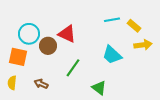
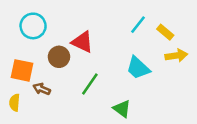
cyan line: (112, 20) -> (138, 25), turned -42
cyan circle: (29, 34) -> (33, 26), moved
brown arrow: (41, 84) -> (42, 89), moved

